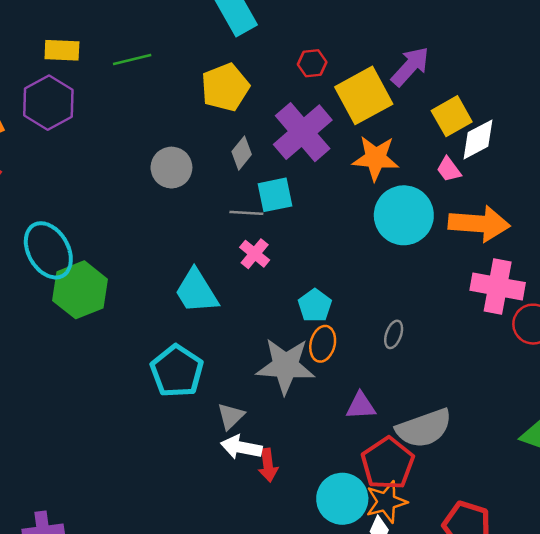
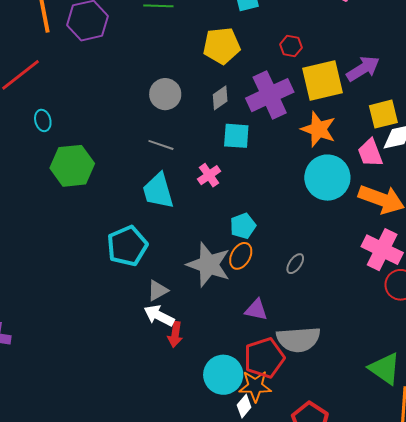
pink trapezoid: (449, 169) -> (370, 153), size x1.4
gray line: (246, 213) -> (161, 145), moved
cyan ellipse: (48, 250) -> (43, 120), moved, size x0.5

